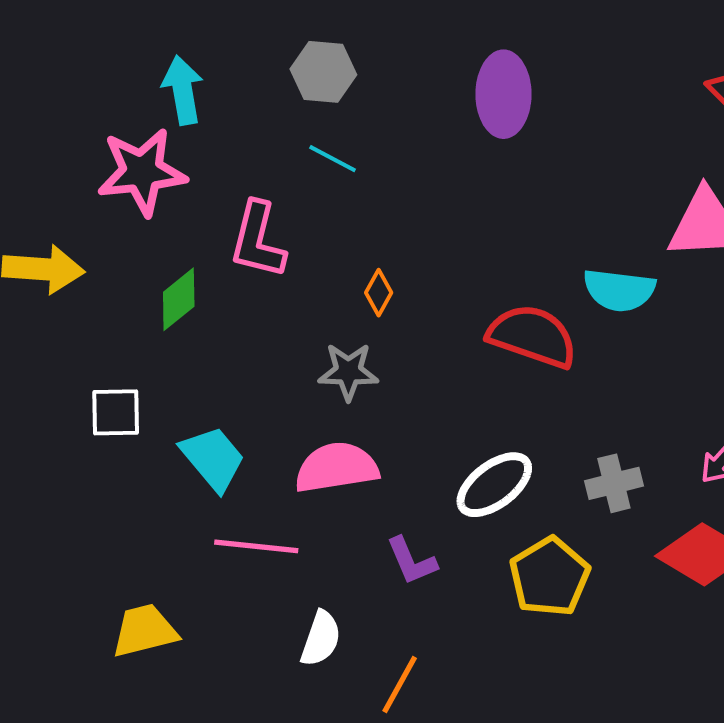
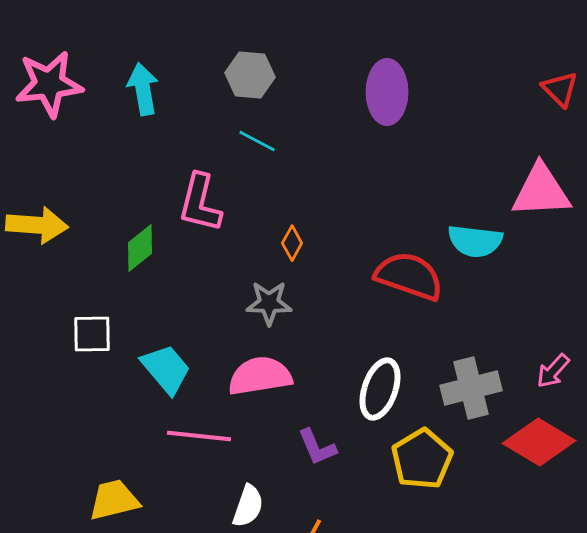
pink star: (142, 172) -> (49, 84), moved
gray cross: (614, 483) -> (471, 388), size x1.4
white ellipse: (494, 485) -> (380, 389), turned -34

